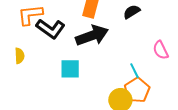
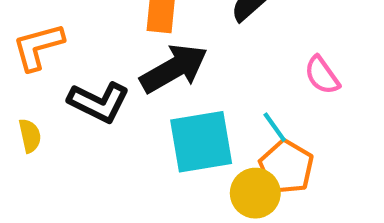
black L-shape: (51, 29) -> (99, 102), moved
cyan square: (70, 69) -> (201, 142), moved, size x1.5

